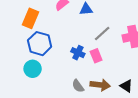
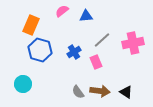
blue cross: (78, 53) -> (74, 52), moved, turned 32
cyan circle: (33, 69) -> (23, 84), moved

